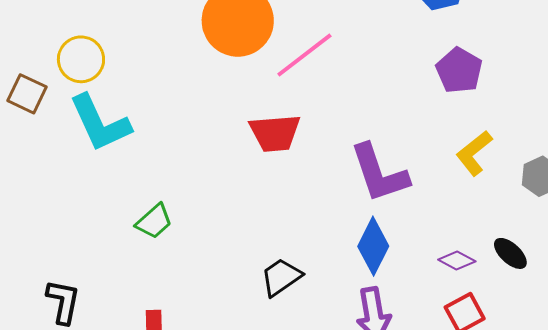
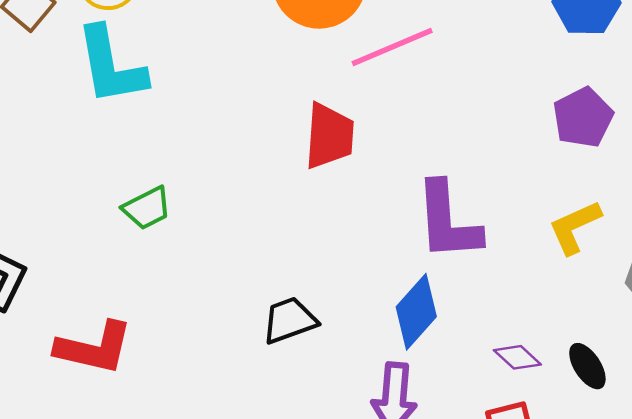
red trapezoid: (275, 133) -> (329, 136), turned -96

